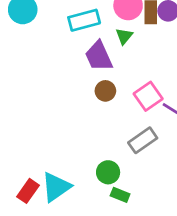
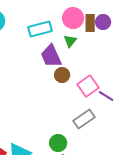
brown circle: (105, 91) -> (62, 75), moved

